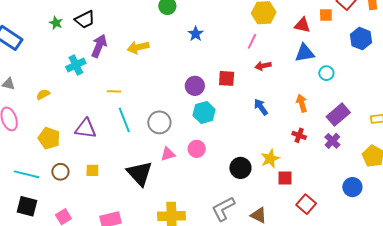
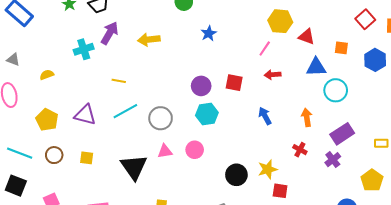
orange square: (326, 15) -> (341, 48), moved
red triangle: (302, 25) -> (307, 37), moved
cyan circle: (326, 73) -> (336, 90), size x1.5
cyan line: (124, 120) -> (125, 111), turned 75

